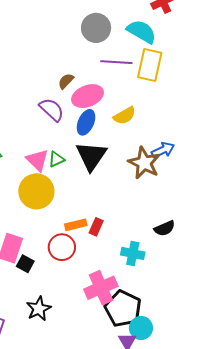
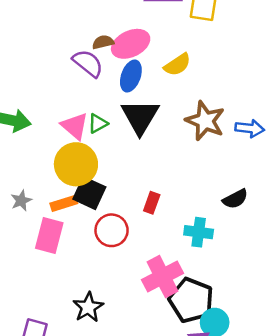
brown semicircle: (66, 81) -> (103, 42), moved, turned 36
blue arrow: (163, 150) -> (250, 128), moved, turned 35
orange rectangle: (76, 225) -> (64, 203), moved
black square: (25, 264) -> (89, 193), moved, size x1.5

